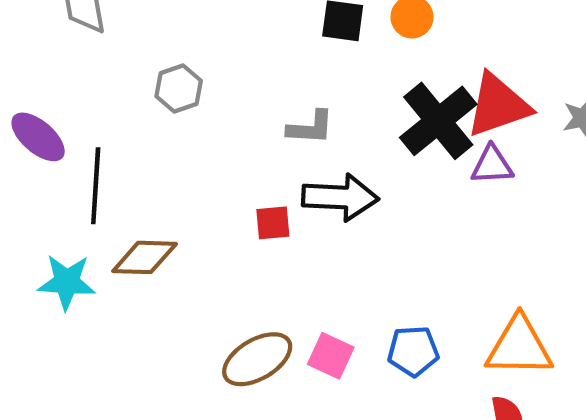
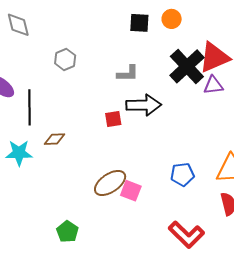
brown diamond: (145, 257) -> (54, 139), size x0.7
pink square: (331, 356) -> (131, 191), moved

